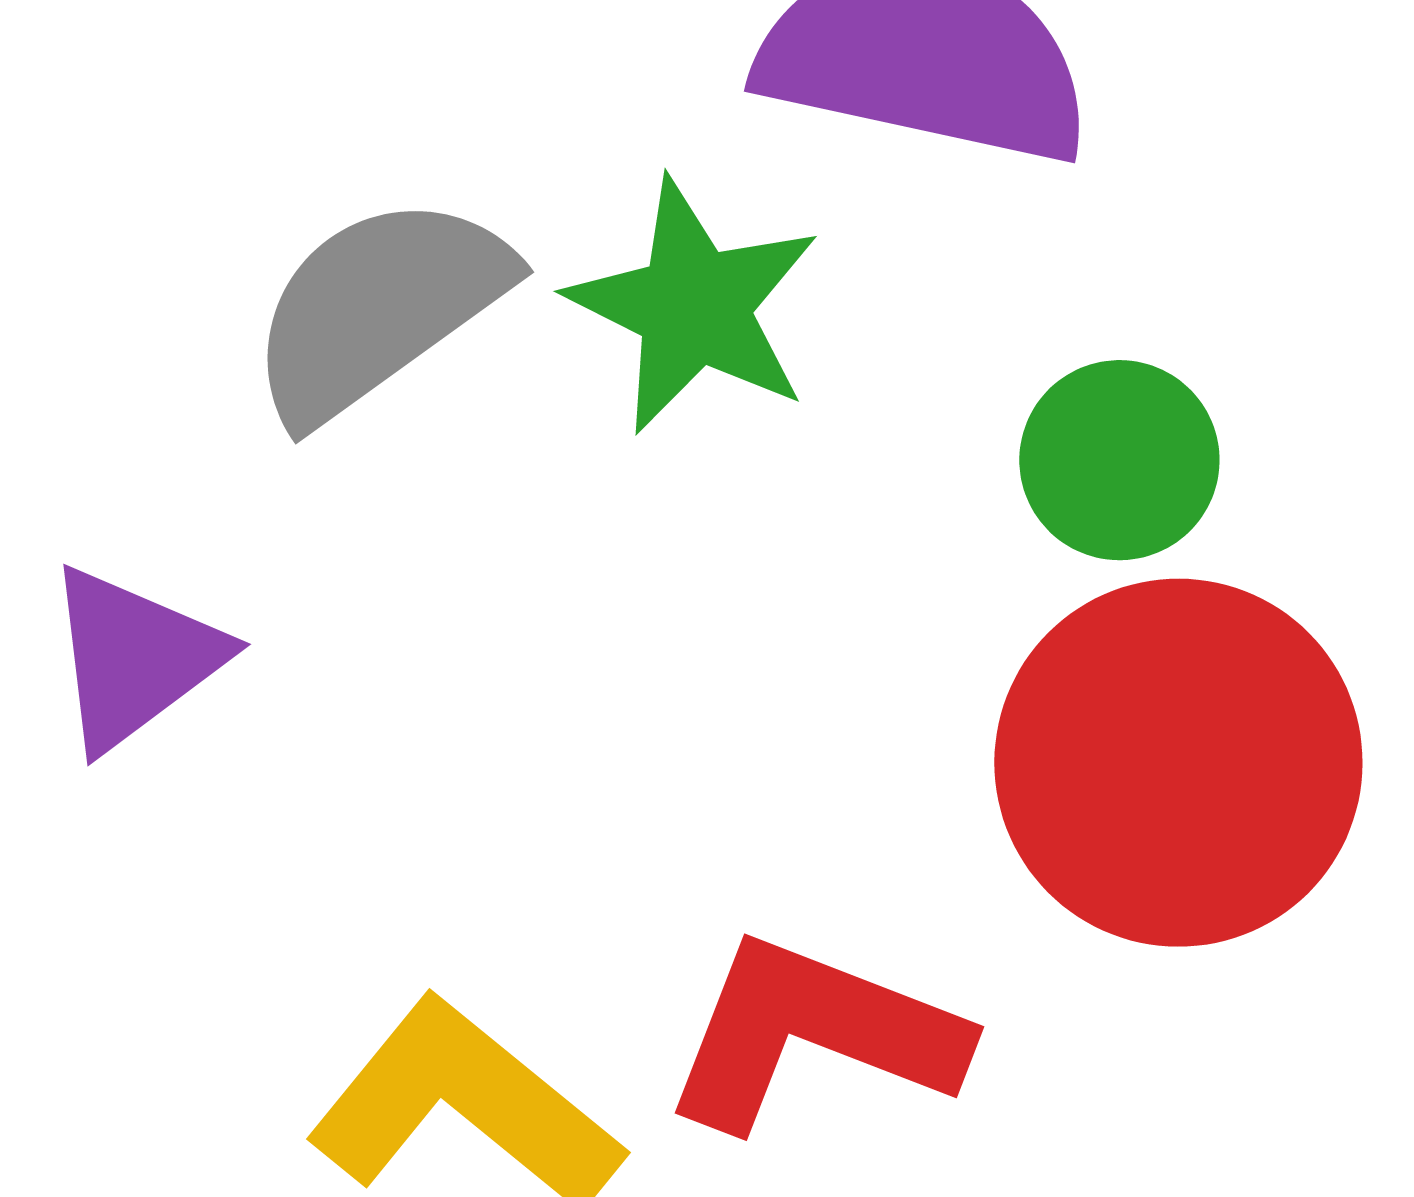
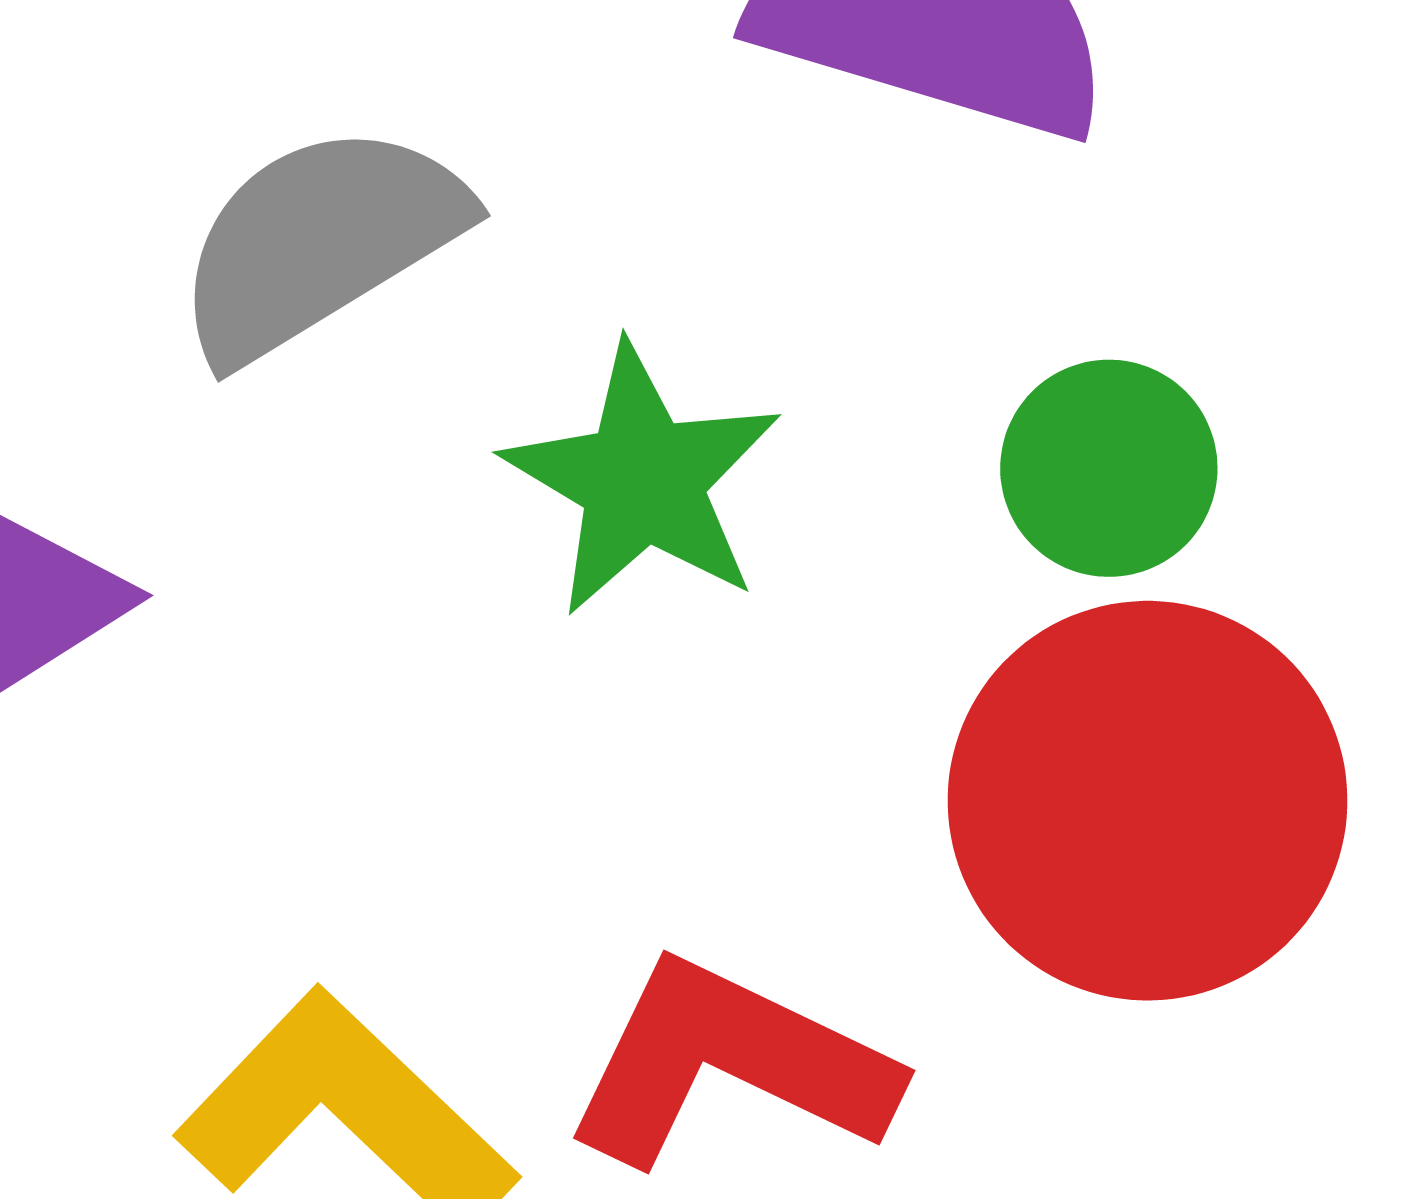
green star: (694, 306) -> (643, 480), moved

